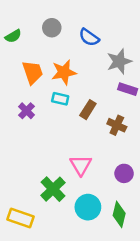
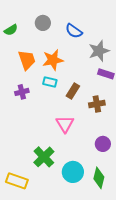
purple cross: (26, 111) -> (22, 92), turned 32
brown cross: (117, 125) -> (97, 104), turned -35
pink triangle: (81, 165) -> (65, 124), moved

